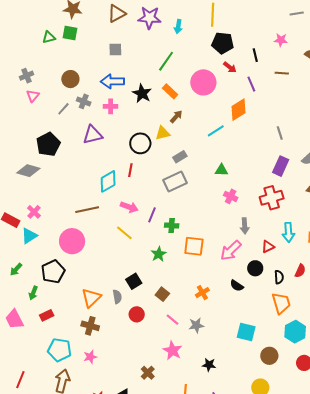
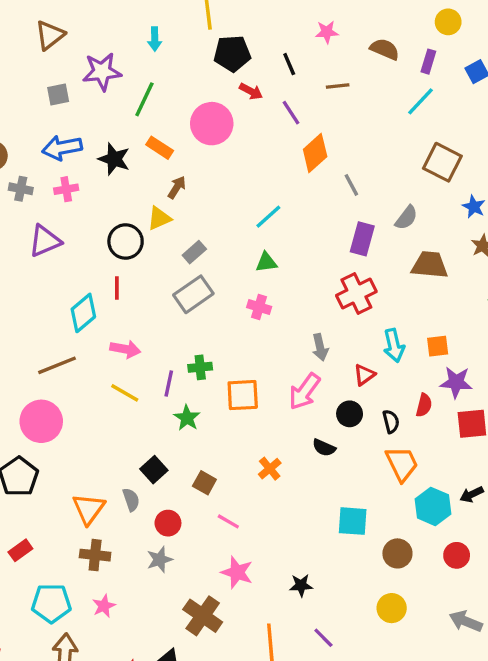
purple star: (149, 18) -> (102, 72), moved
orange diamond: (238, 110) -> (315, 153), moved
cyan line: (216, 131) -> (268, 217), moved
pink cross: (231, 196) -> (259, 307), moved
purple line: (152, 215) -> (169, 383), moved
gray star: (196, 325) -> (160, 560), moved
brown cross: (148, 373) -> (203, 616), size x1.6

